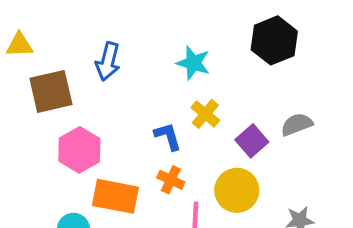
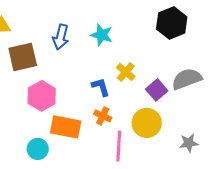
cyan star: (193, 63) -> (102, 35), moved
gray semicircle: (297, 124) -> (187, 79), size x1.4

